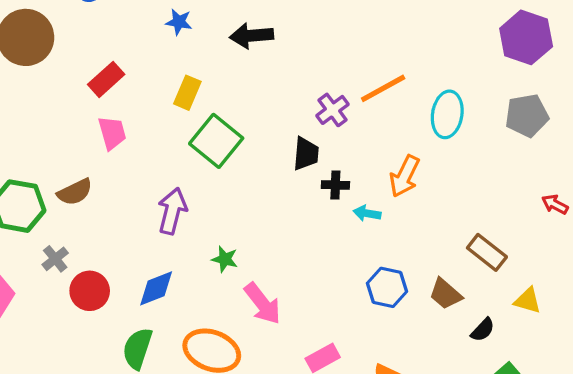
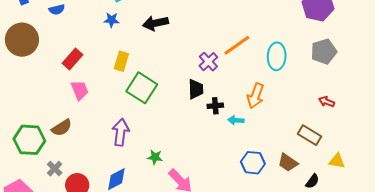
red arrow: (555, 204) -> (326, 102), moved

